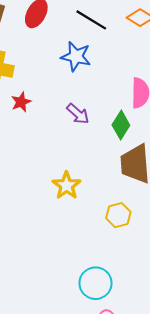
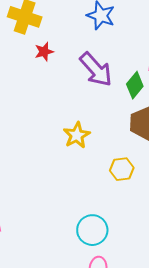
purple arrow: (78, 114) -> (96, 69), size x1.6

